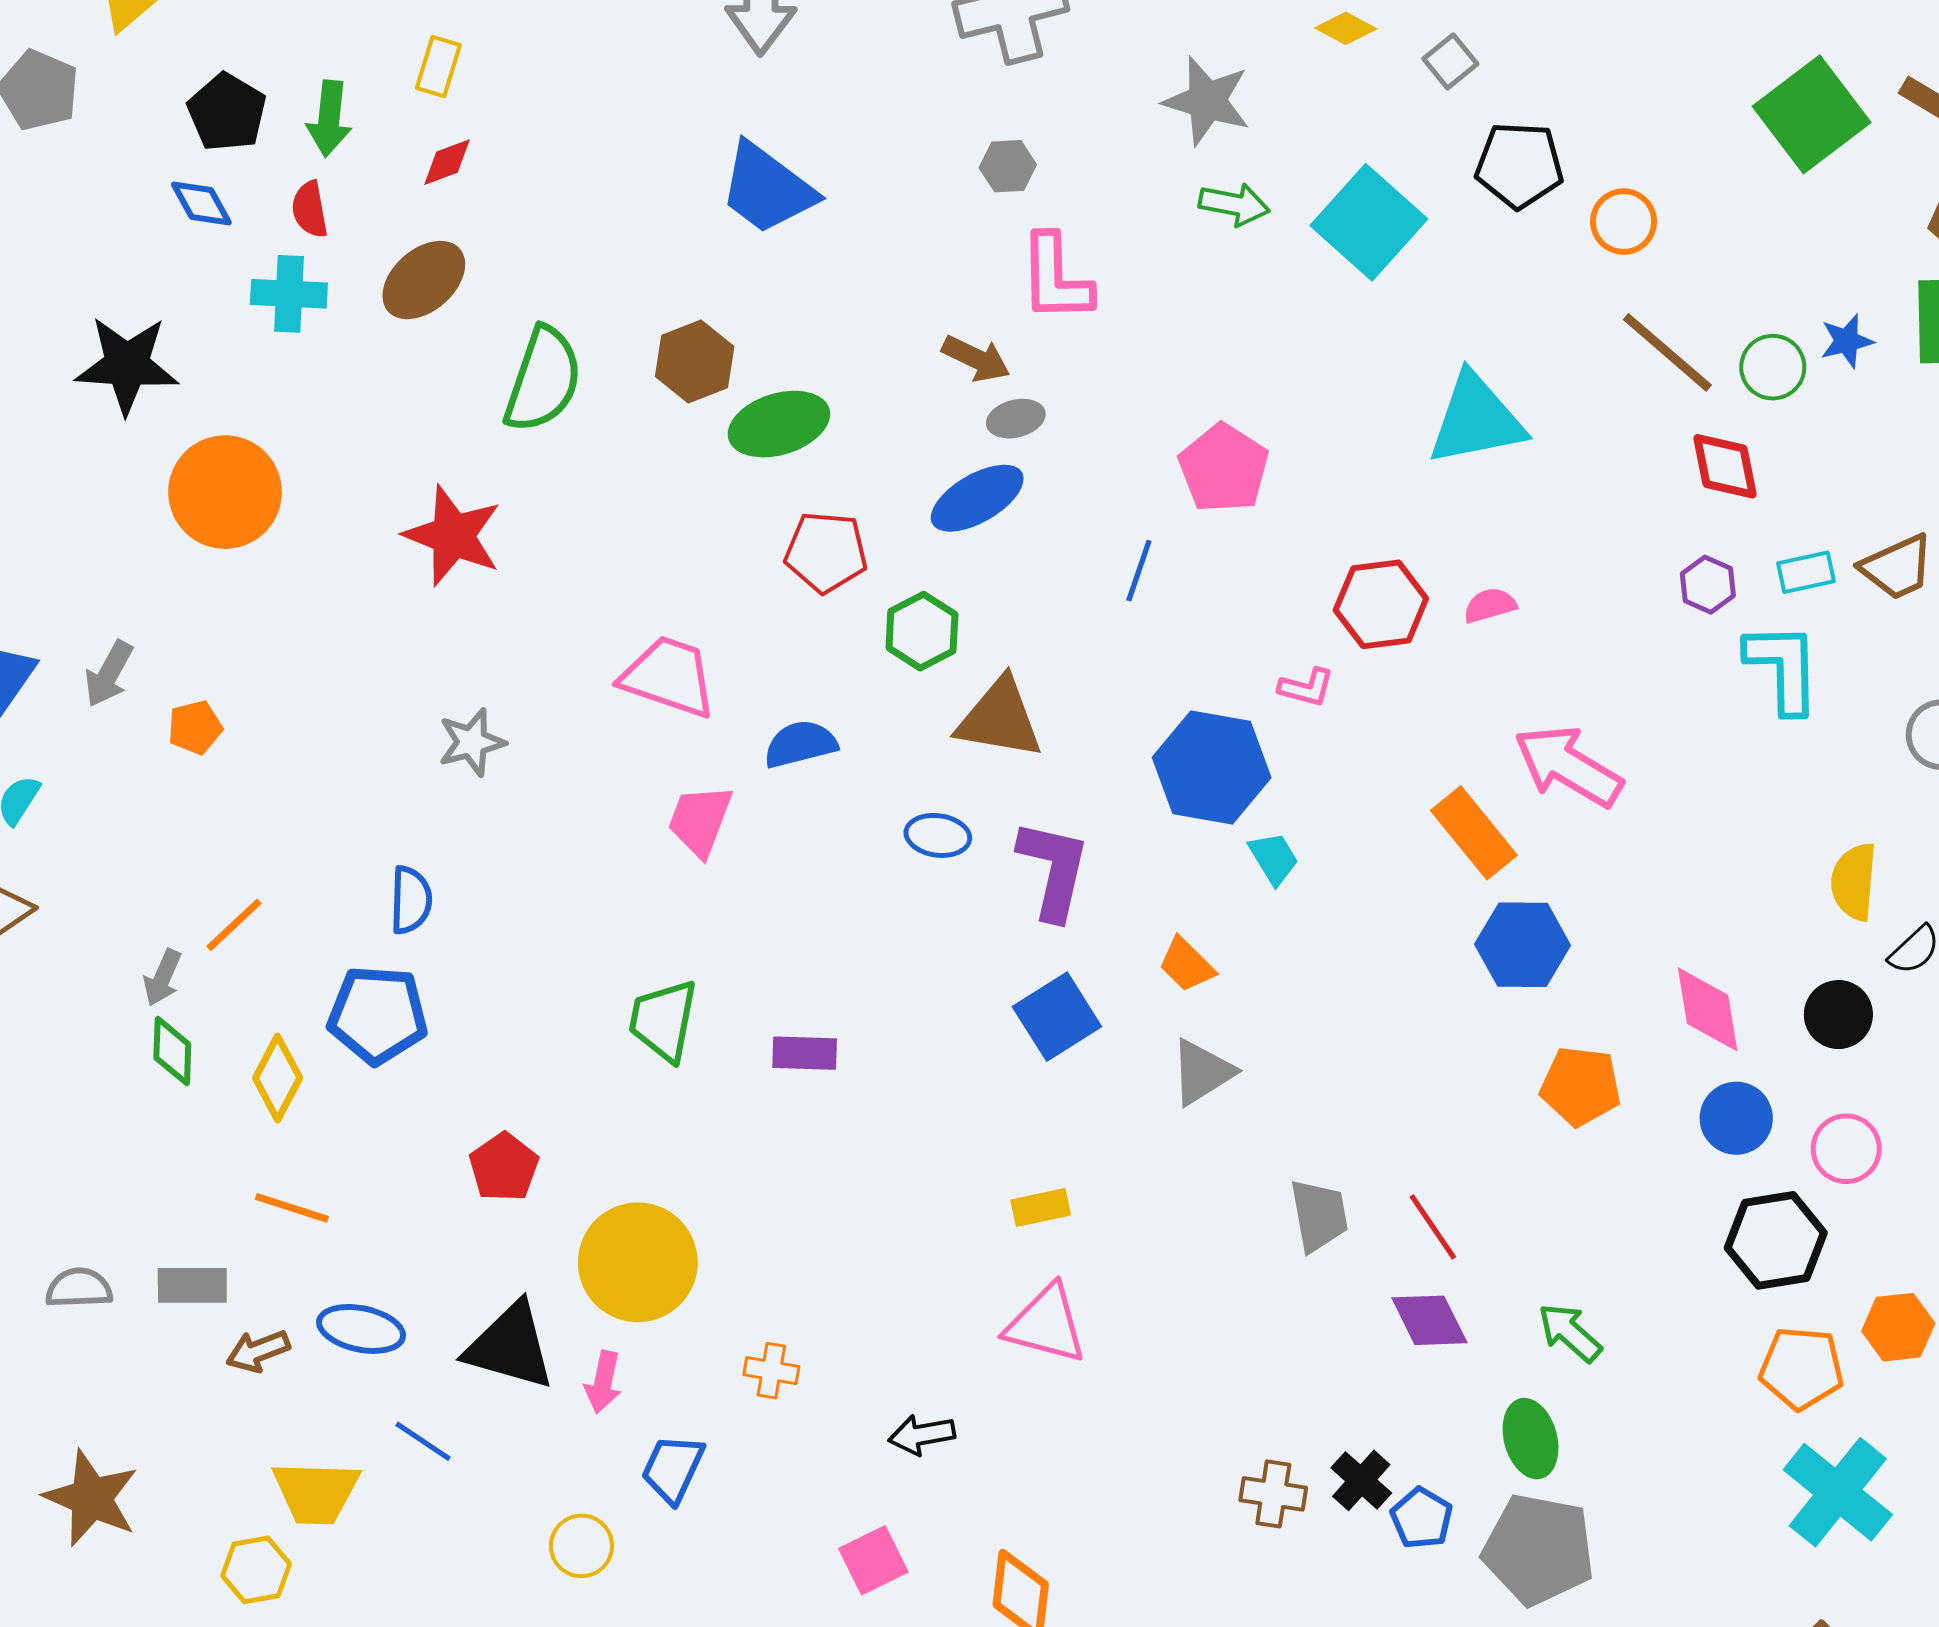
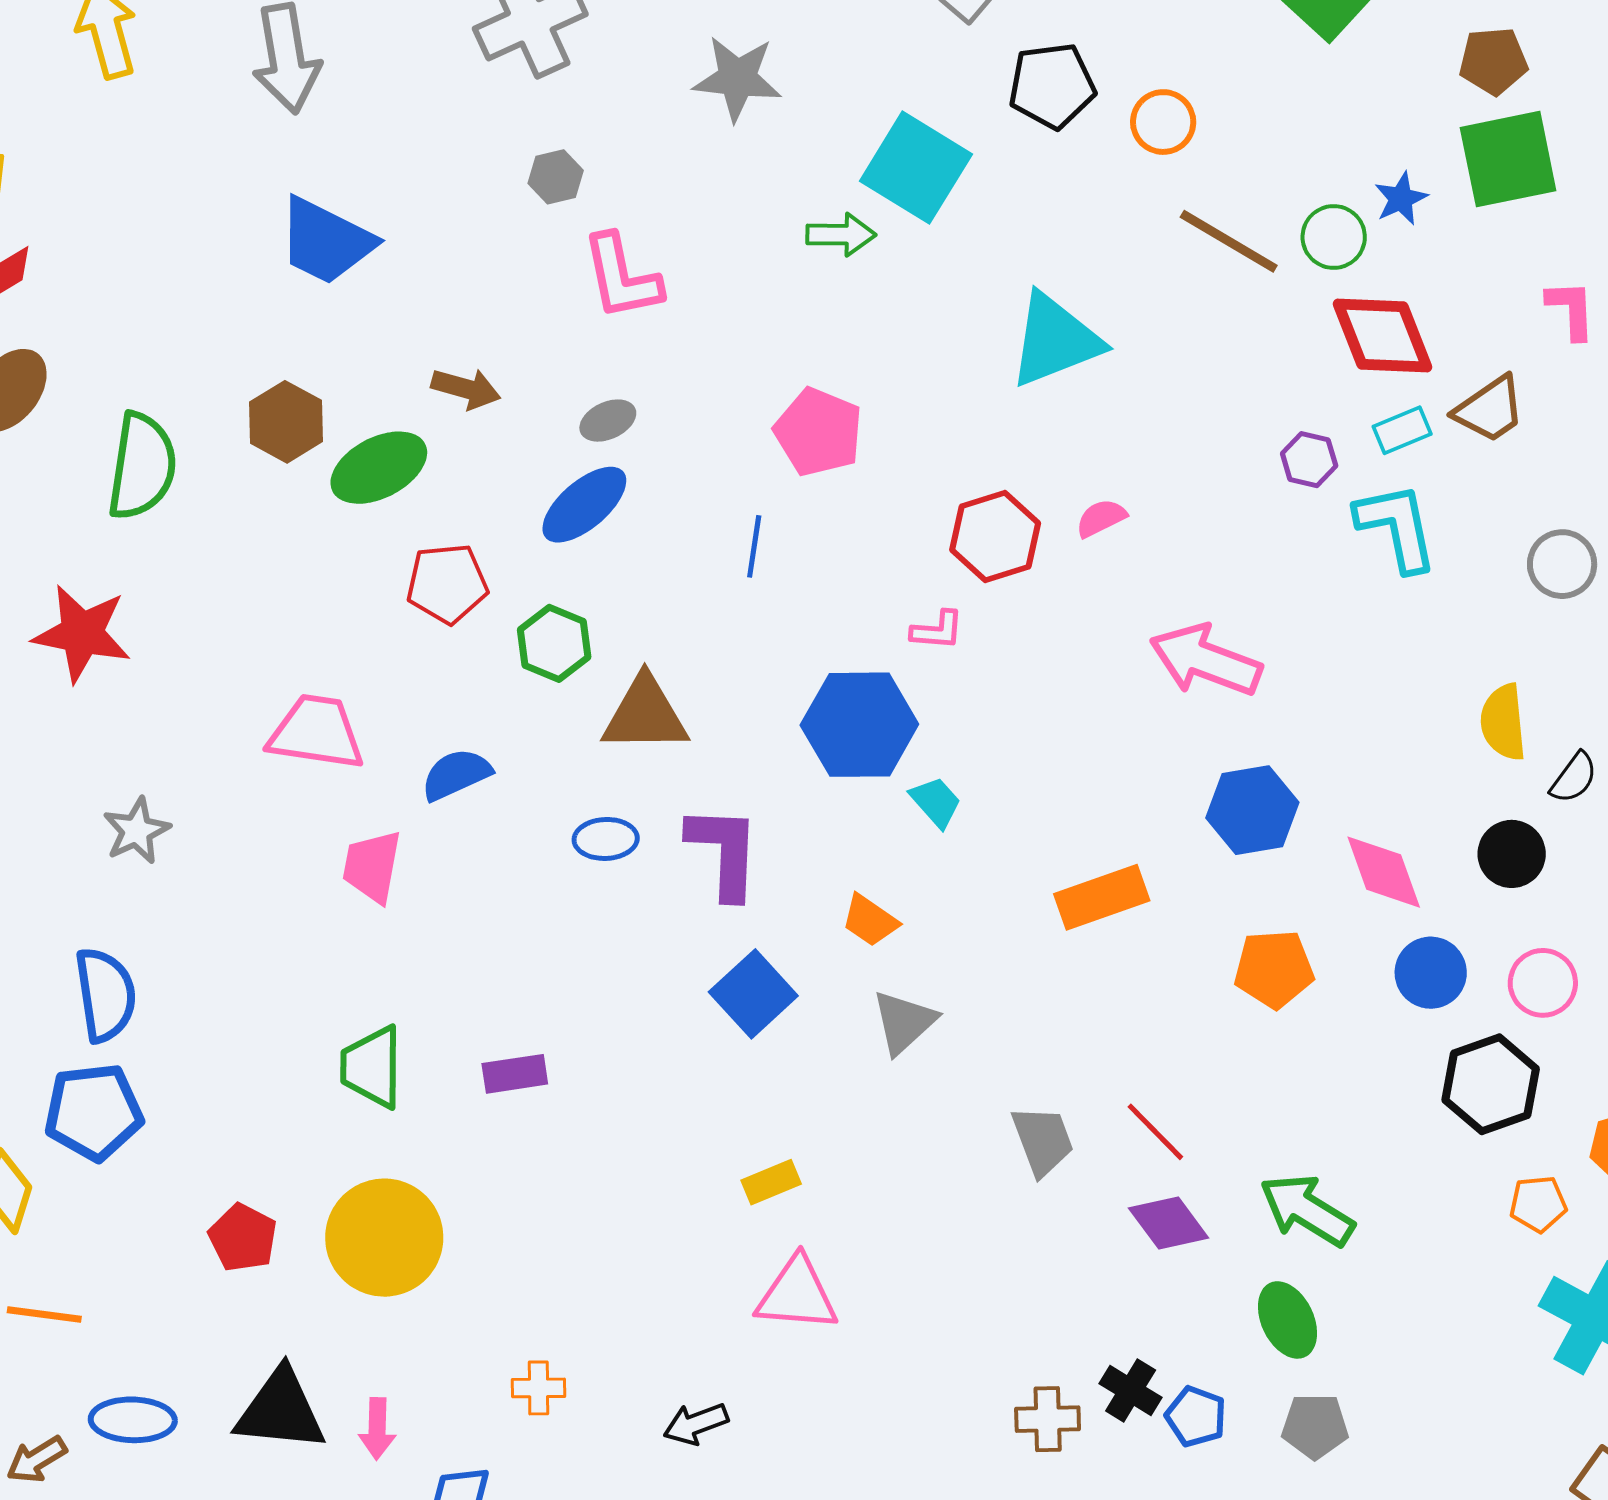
green arrow: (1234, 204) -> (841, 235), moved
brown arrow: (976, 359) -> (466, 389), moved
red diamond: (1725, 466) -> (1383, 335), moved, size x1.4
orange rectangle: (1474, 833) -> (1102, 897), moved, turned -60
blue semicircle: (411, 900) -> (105, 995), size x1.4
blue hexagon: (1523, 945) -> (1252, 810), moved
yellow circle: (638, 1262) -> (384, 1238), moved
green arrow: (1570, 1333) -> (1307, 1210), size x1.4
orange pentagon: (1801, 1368) -> (1538, 1204), size x0.7
gray pentagon: (1539, 1549) -> (1315, 1426), size x0.6

